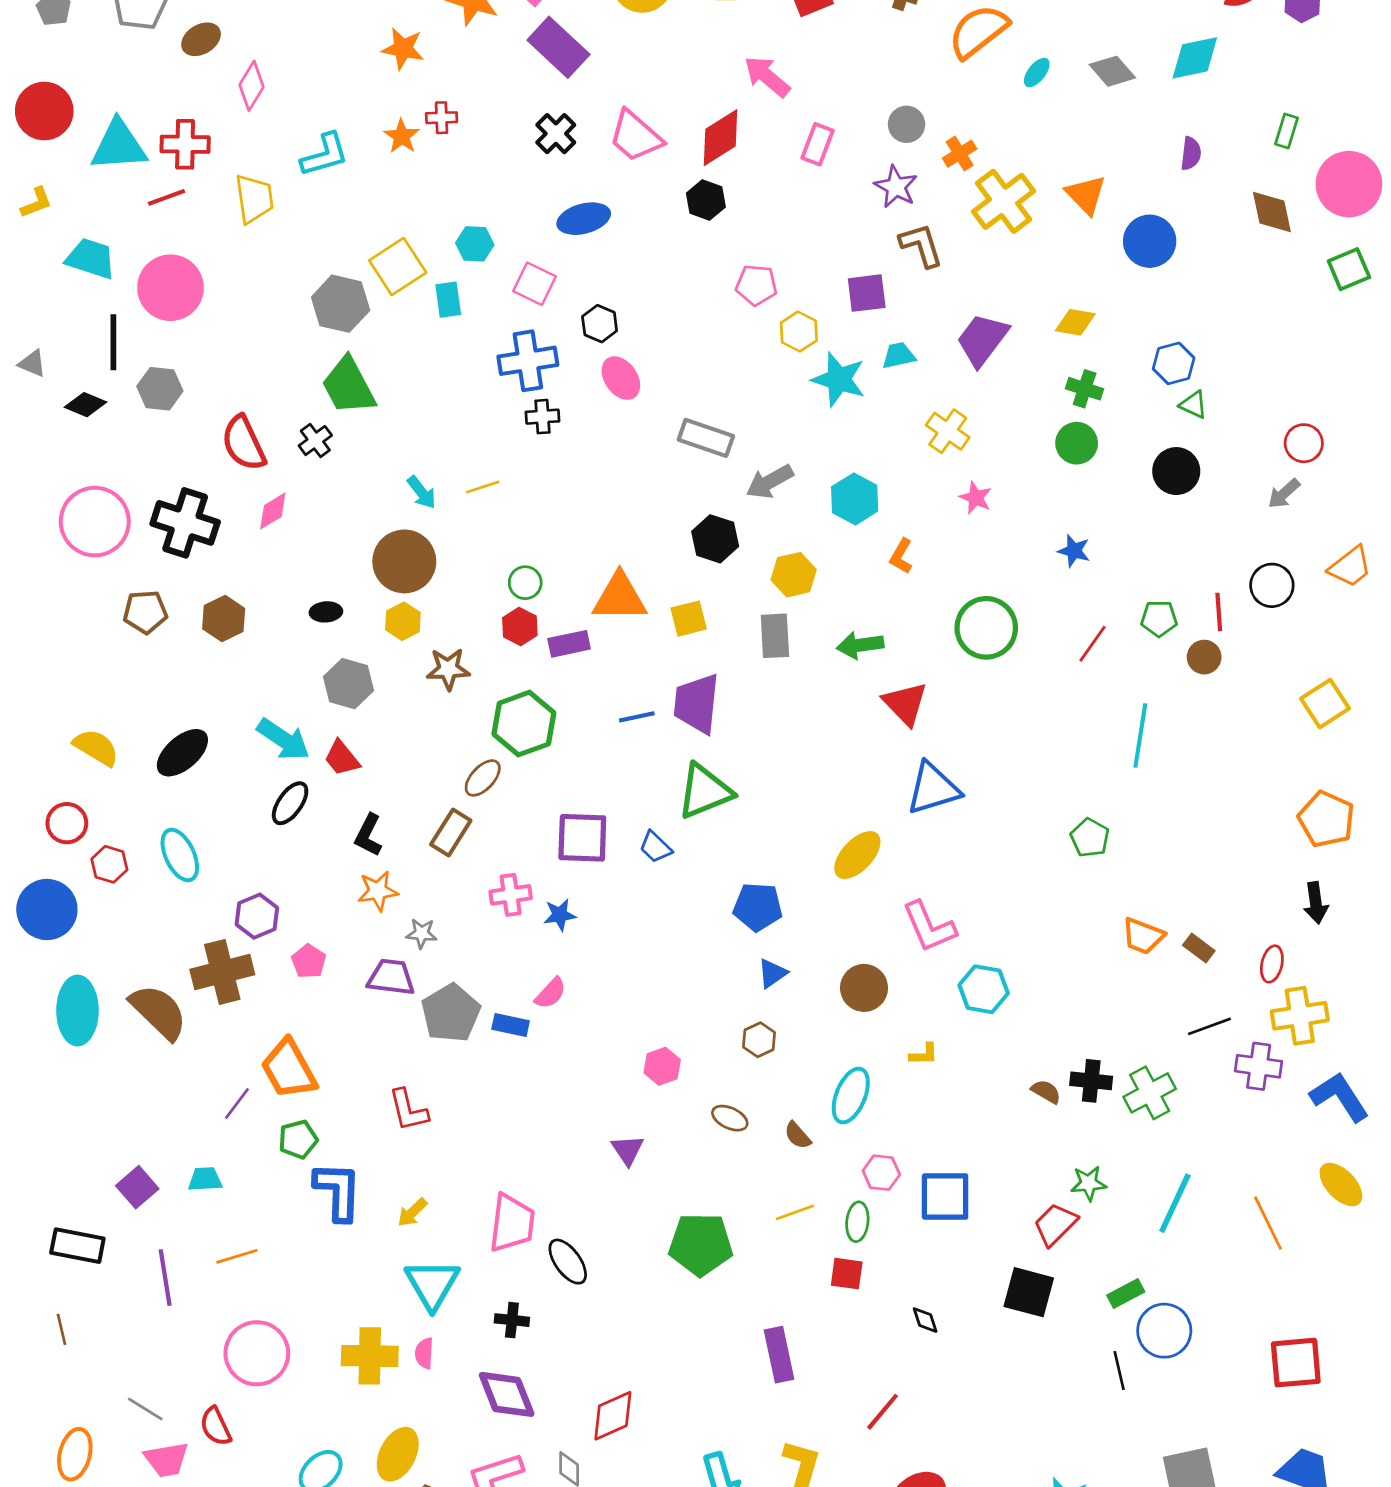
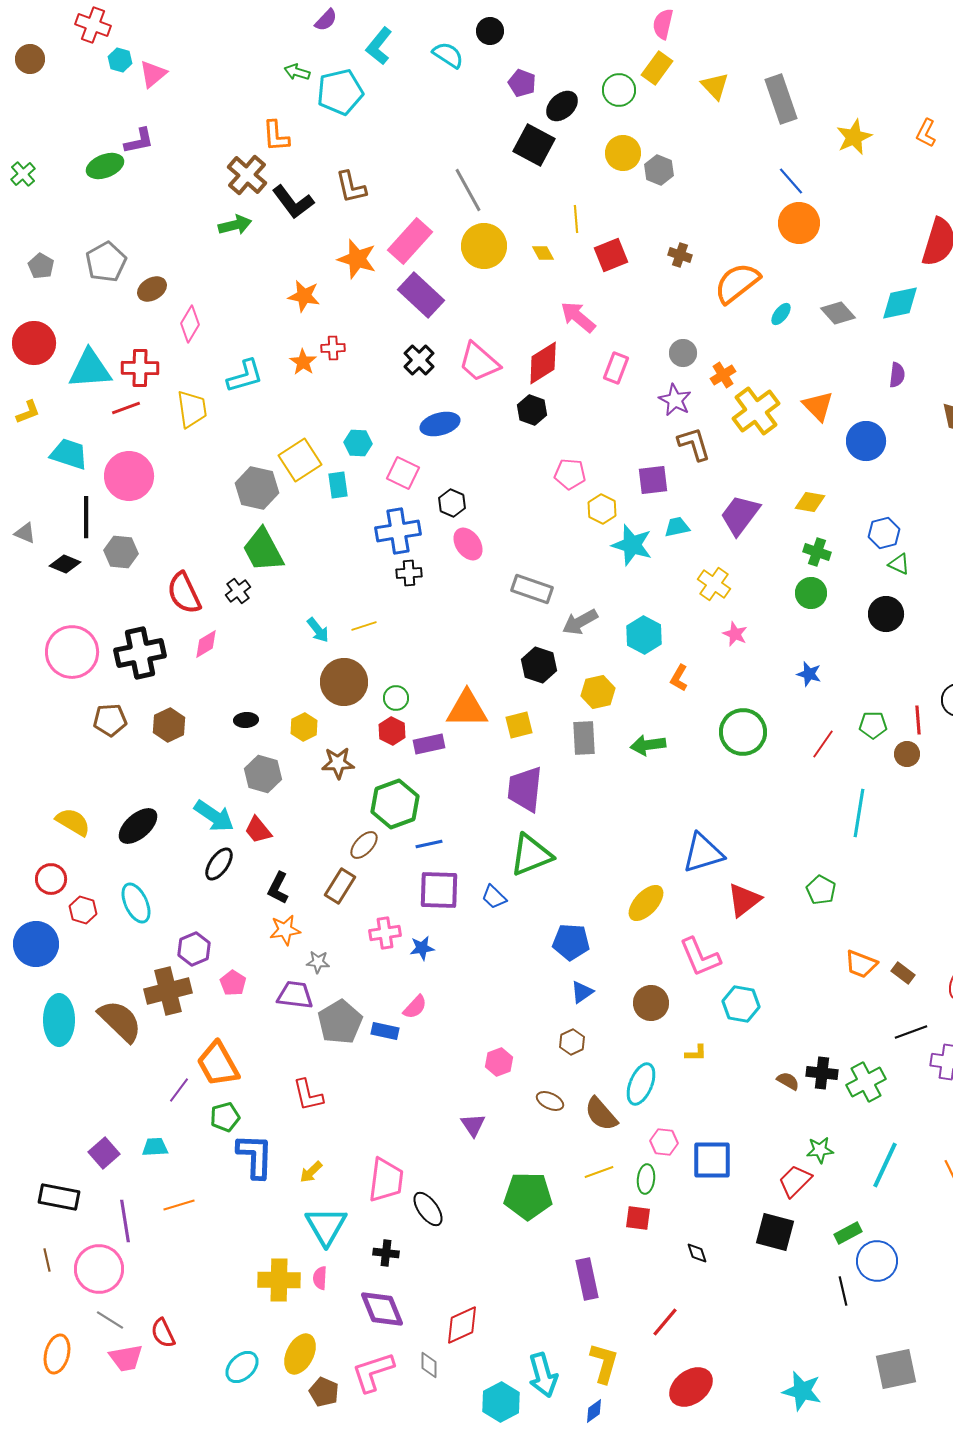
black cross: (185, 523) -> (140, 653), turned -30
brown circle: (404, 561) -> (344, 682), moved
red triangle: (905, 704) -> (744, 900), moved, turned 36
blue line: (637, 717) -> (429, 844), moved
brown semicircle: (798, 1135) -> (601, 1114), size x1.6
pink circle: (257, 1353) -> (99, 1269), moved

